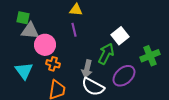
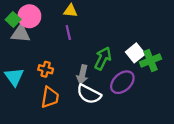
green square: (23, 18) -> (13, 19), turned 32
white square: (120, 36) -> (135, 53), moved
pink circle: (45, 45) -> (29, 16), moved

